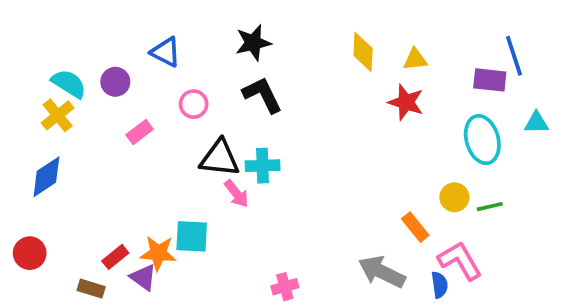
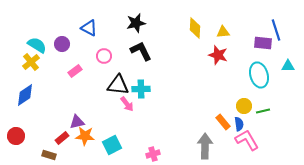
cyan square: (192, 236) -> (112, 145), moved, turned -30
gray arrow: (382, 272) -> (205, 146), turned 65
purple triangle: (143, 277) -> (77, 122), moved, turned -49
blue semicircle: (439, 285) -> (239, 124), moved

